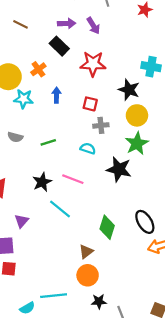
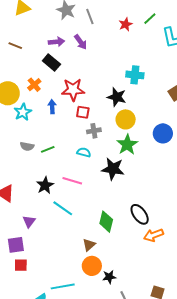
red star: (93, 64) -> (73, 90), moved
cyan star: (23, 99) -> (23, 112), turned -30
gray semicircle: (15, 137) -> (27, 146), moved
black star: (99, 301) -> (109, 277), moved

